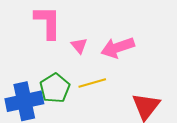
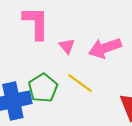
yellow line: (92, 83) -> (80, 83), turned 52

